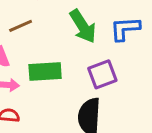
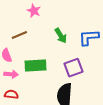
green arrow: (83, 26) -> (61, 36), size x0.7

